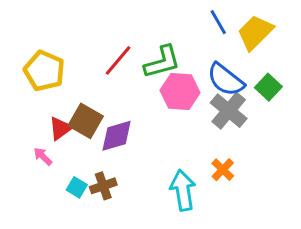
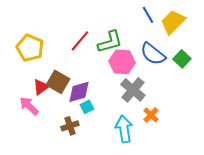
gray cross: (229, 111) -> (133, 90), moved
pink arrow: (43, 156) -> (29, 106), size x1.5
cyan square: (77, 187) -> (87, 107), moved, turned 32

